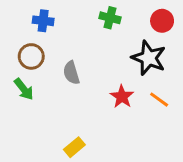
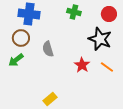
blue cross: (43, 21) -> (29, 14), size x1.5
green arrow: (24, 89) -> (16, 60), turned 91

